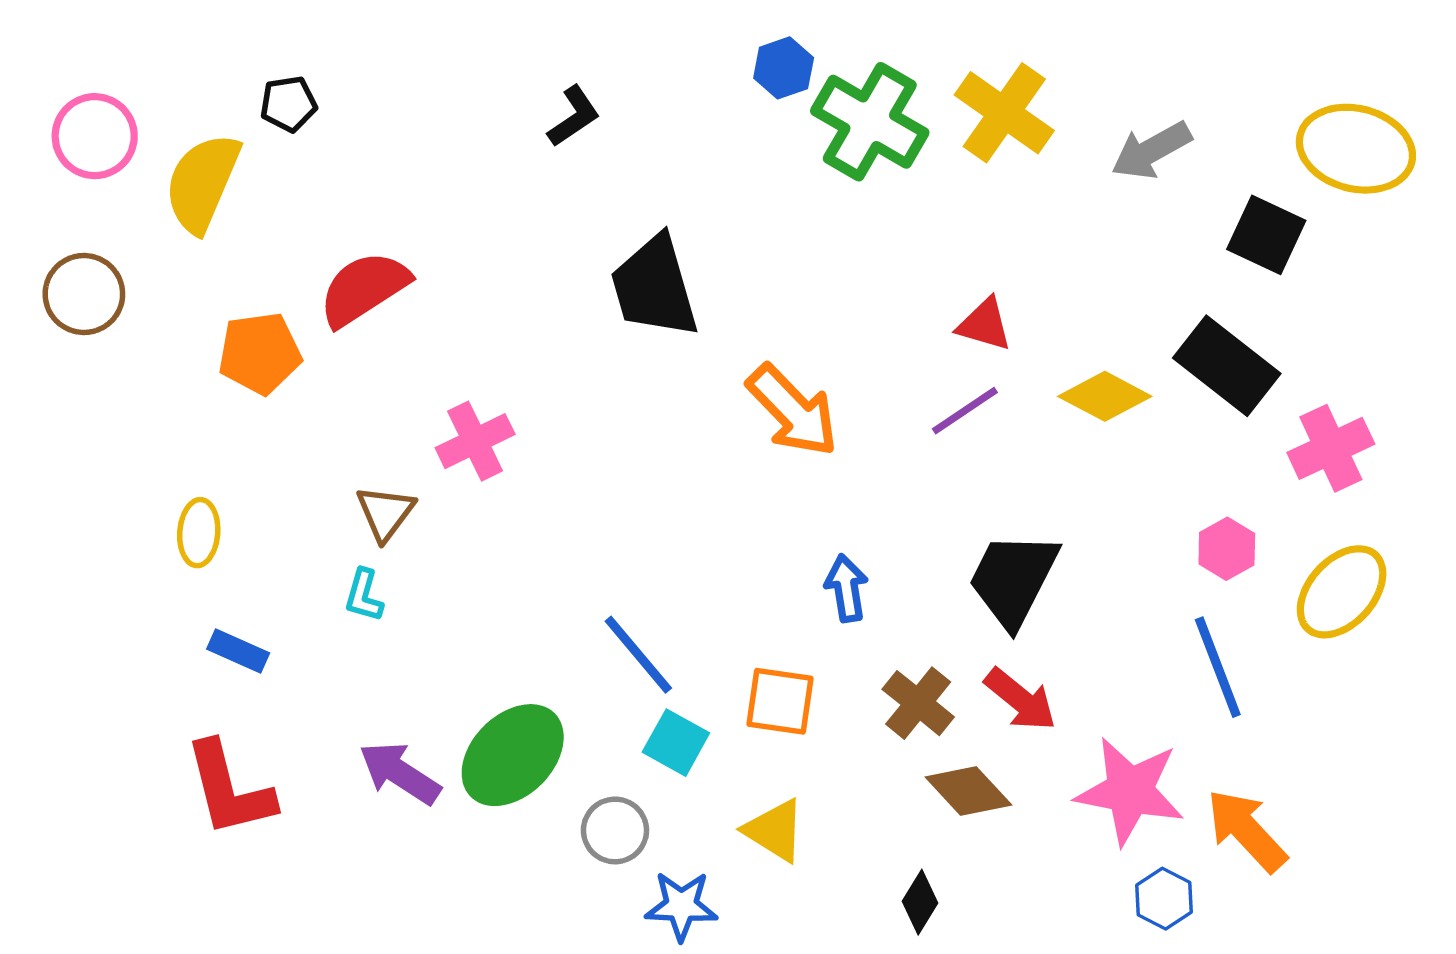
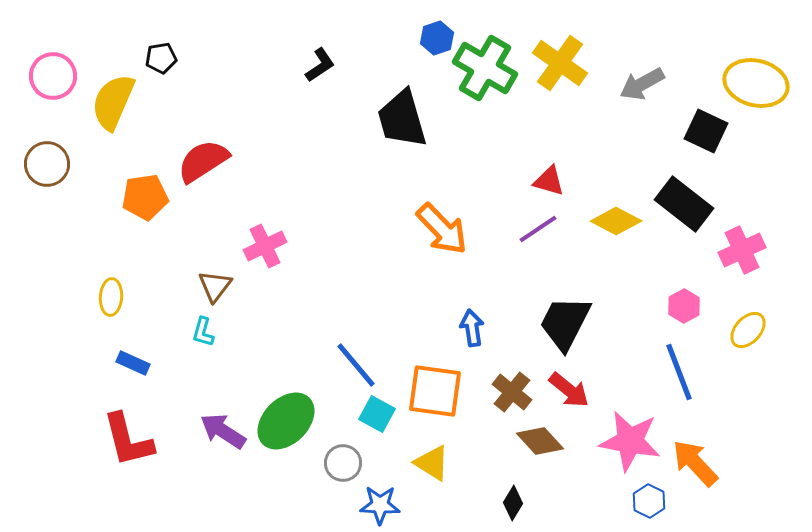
black trapezoid: (654, 287) -> (402, 119), moved
yellow ellipse: (1342, 592) -> (748, 330), size x0.7
orange square: (780, 701) -> (435, 391), size x1.4

